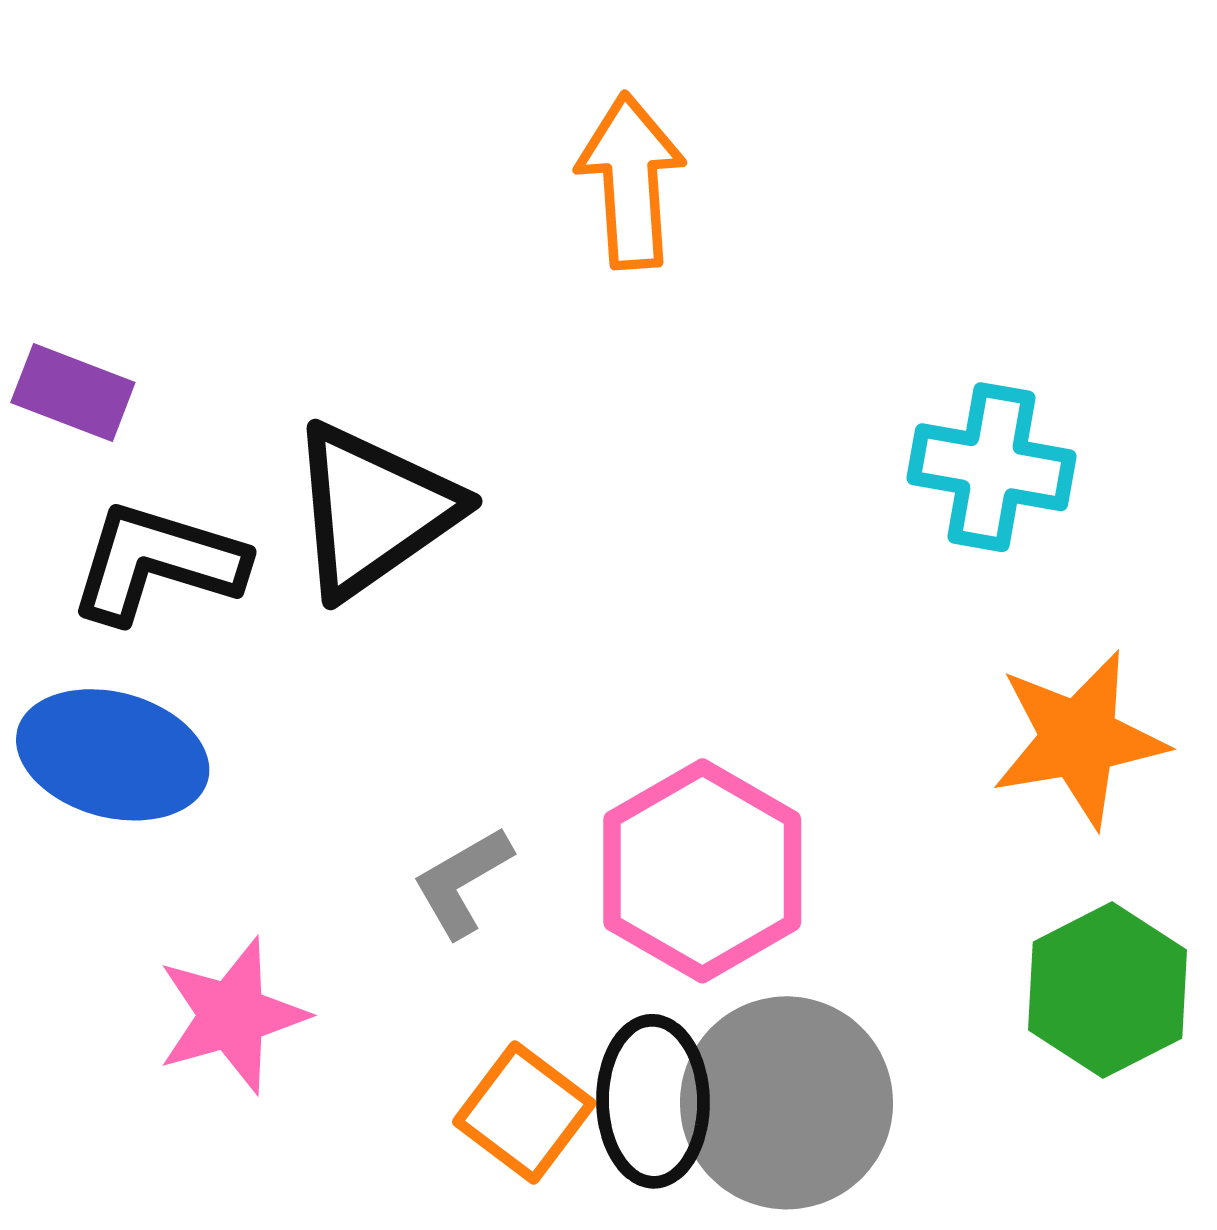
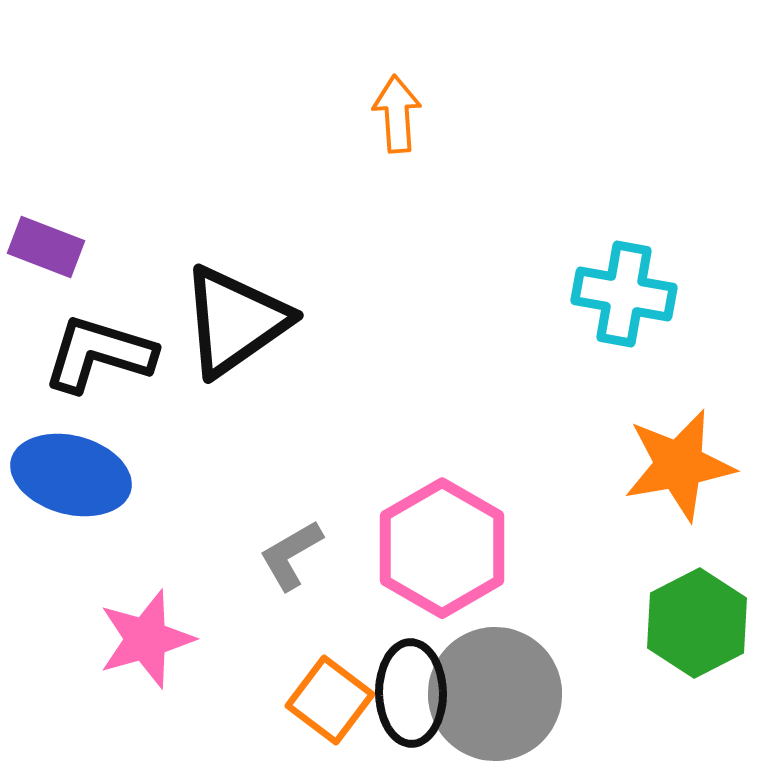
orange arrow: (631, 181) -> (397, 114), size x0.7

